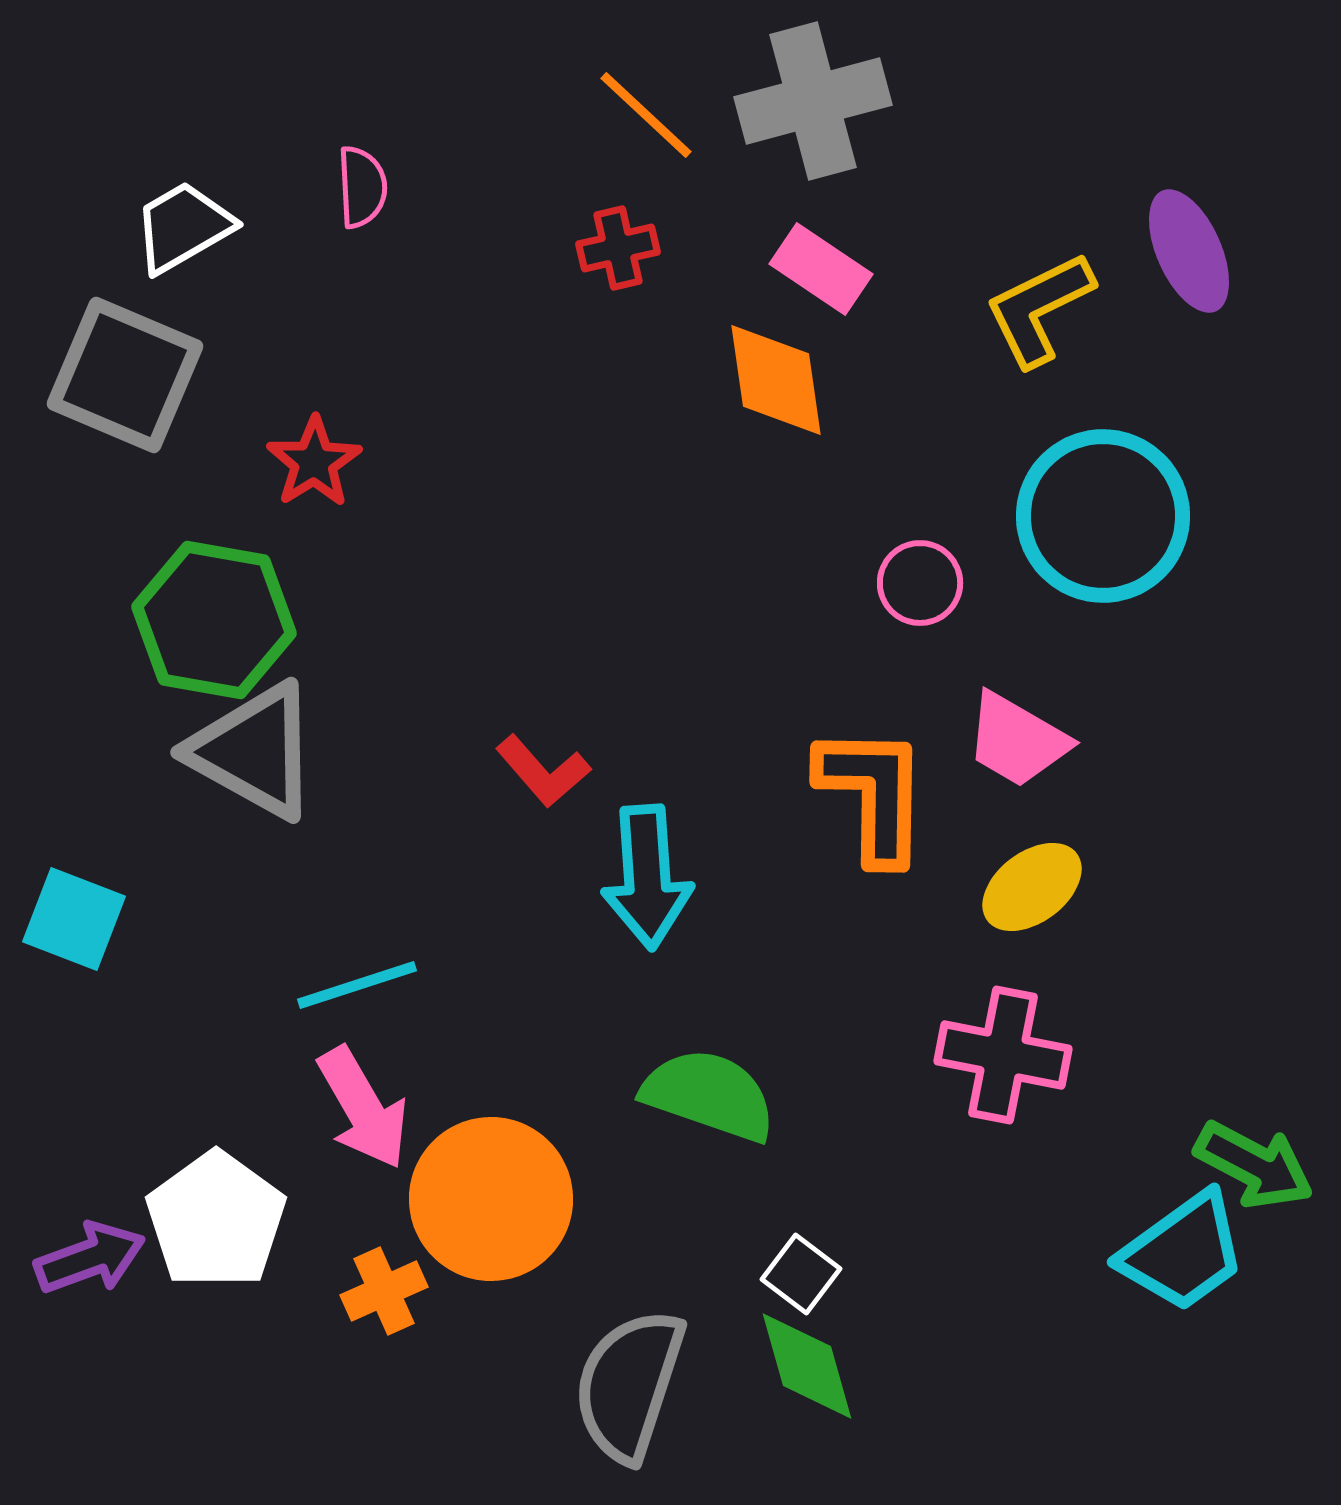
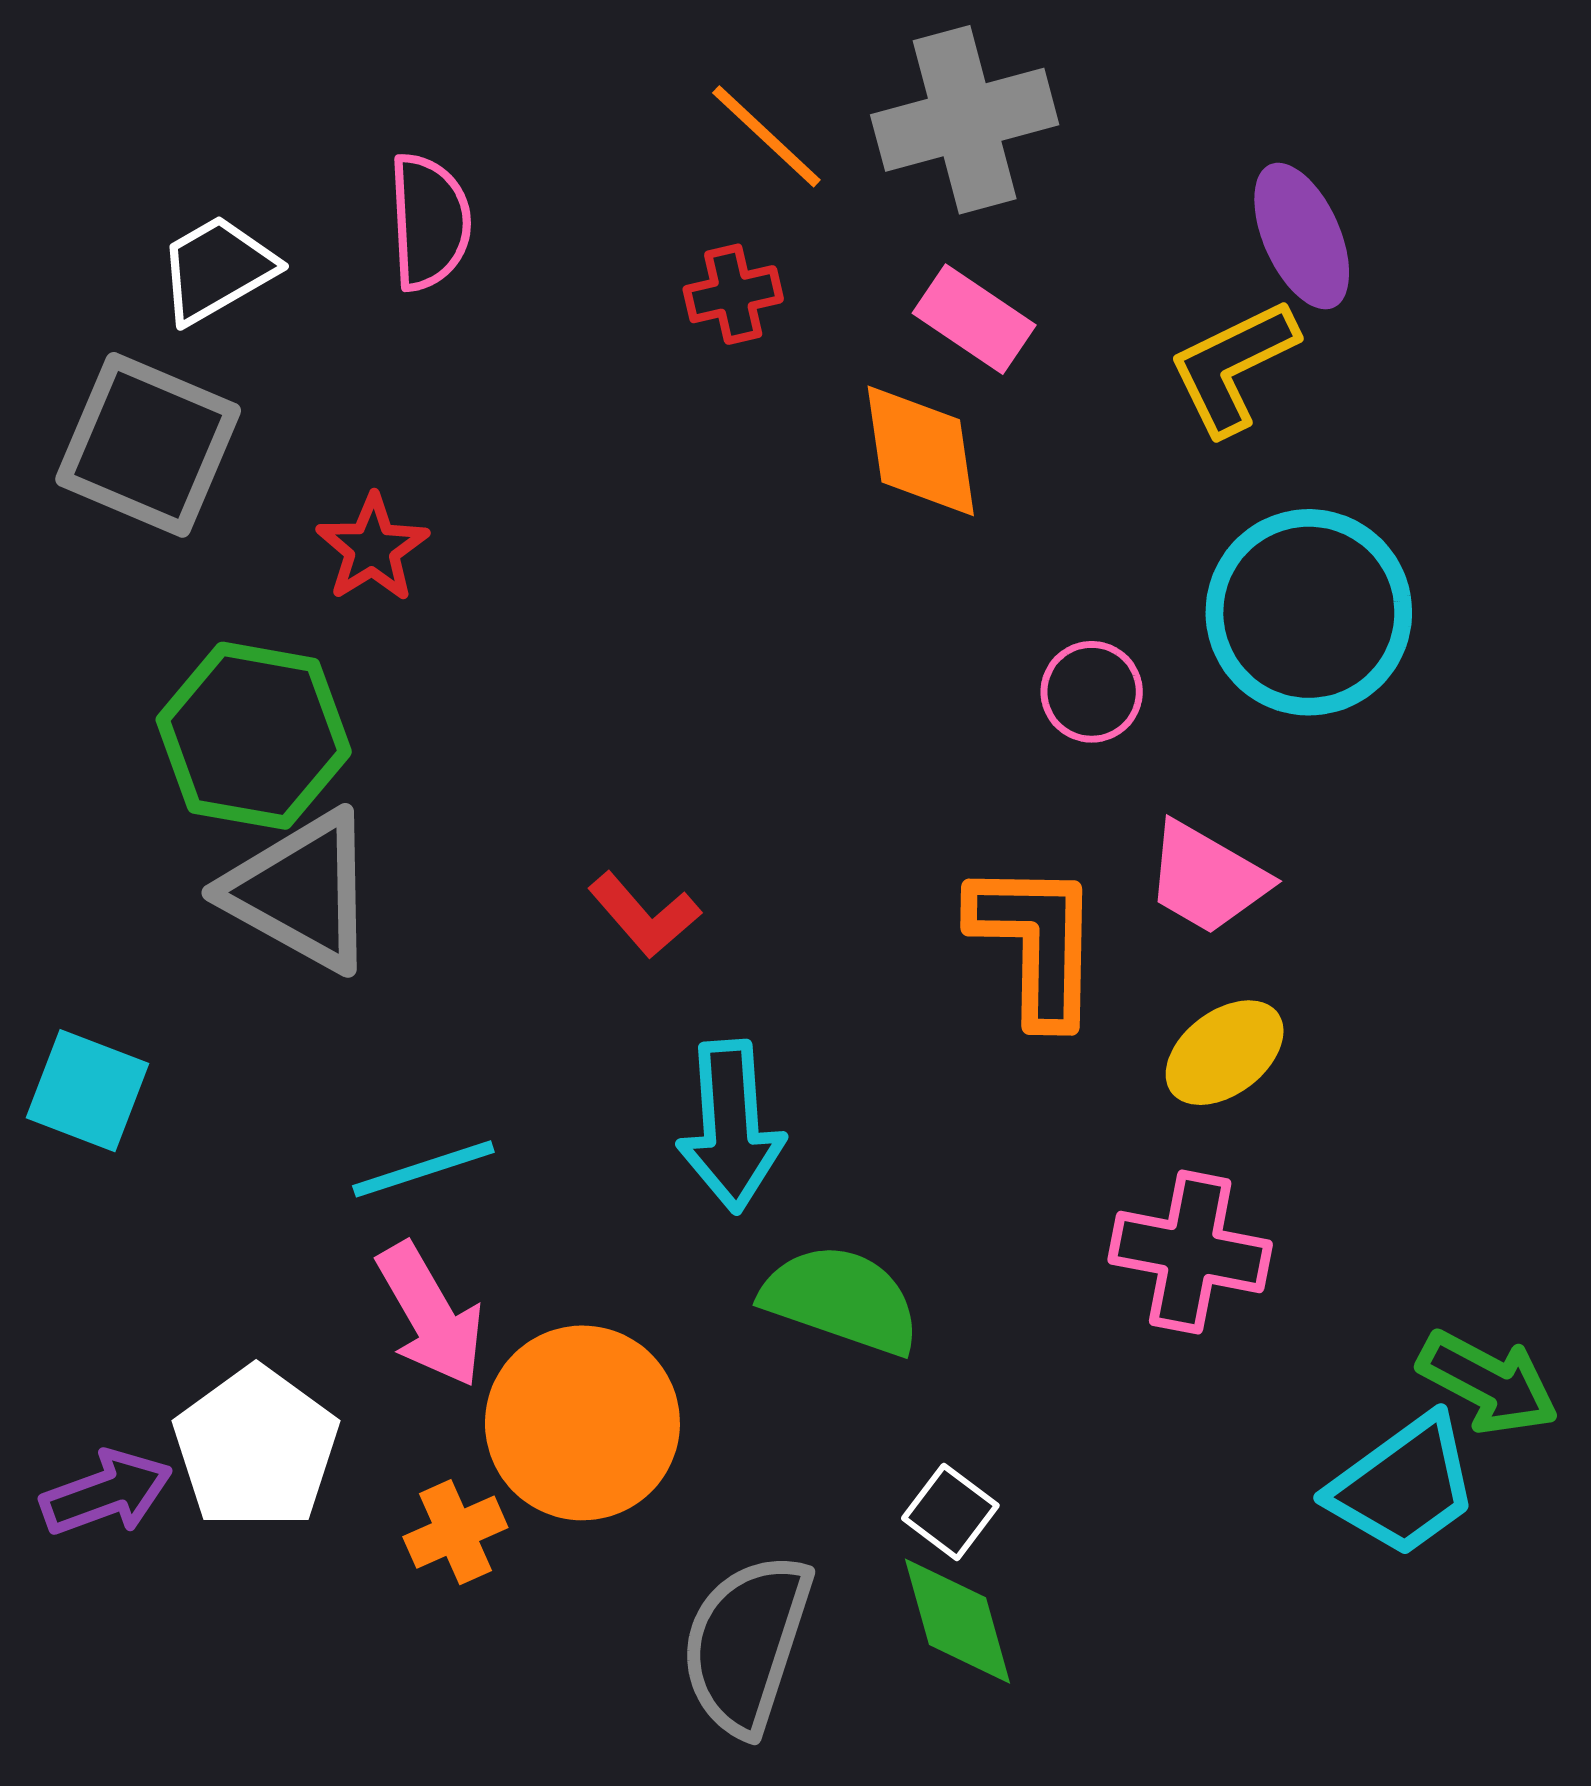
pink semicircle: (362, 187) -> (429, 222), size x1.4
purple ellipse: (1189, 251) -> (1302, 236), moved
cyan arrow: (647, 877) -> (731, 1126), moved

